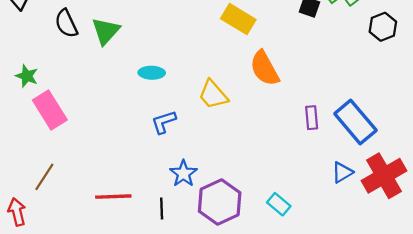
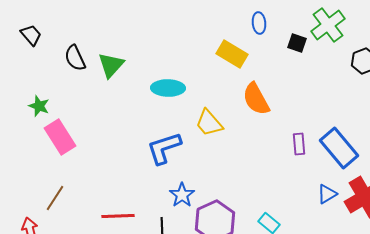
cyan ellipse: (152, 73) -> (168, 88), moved, size x1.4
blue L-shape: (164, 122) -> (164, 148), size x1.5

